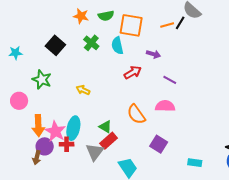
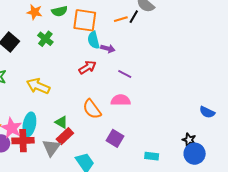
cyan semicircle: (117, 46) -> (94, 40), moved
yellow arrow: (83, 90) -> (38, 86), size x1.6
red cross: (67, 144) -> (23, 141), size x1.5

